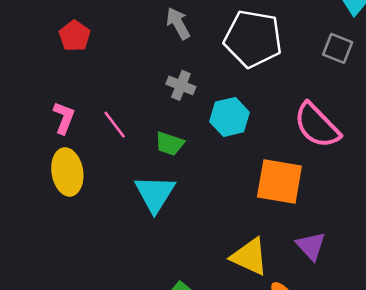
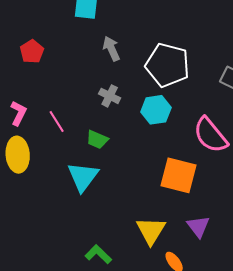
cyan hexagon: (230, 117) -> (156, 110), moved
yellow triangle: (250, 257) -> (151, 231), turned 32

